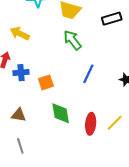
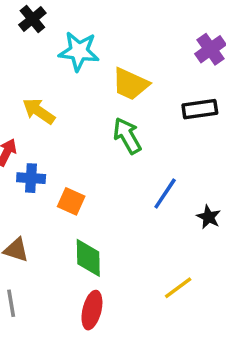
blue line: (88, 74) -> (165, 193), moved
orange square: (46, 82) -> (71, 201), turned 35
red ellipse: (91, 124) -> (92, 310), moved

